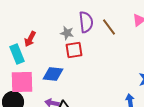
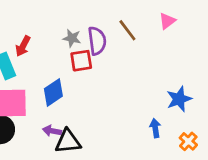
purple semicircle: (86, 22) -> (97, 41), moved
blue diamond: (53, 74) -> (53, 92), turned -40

